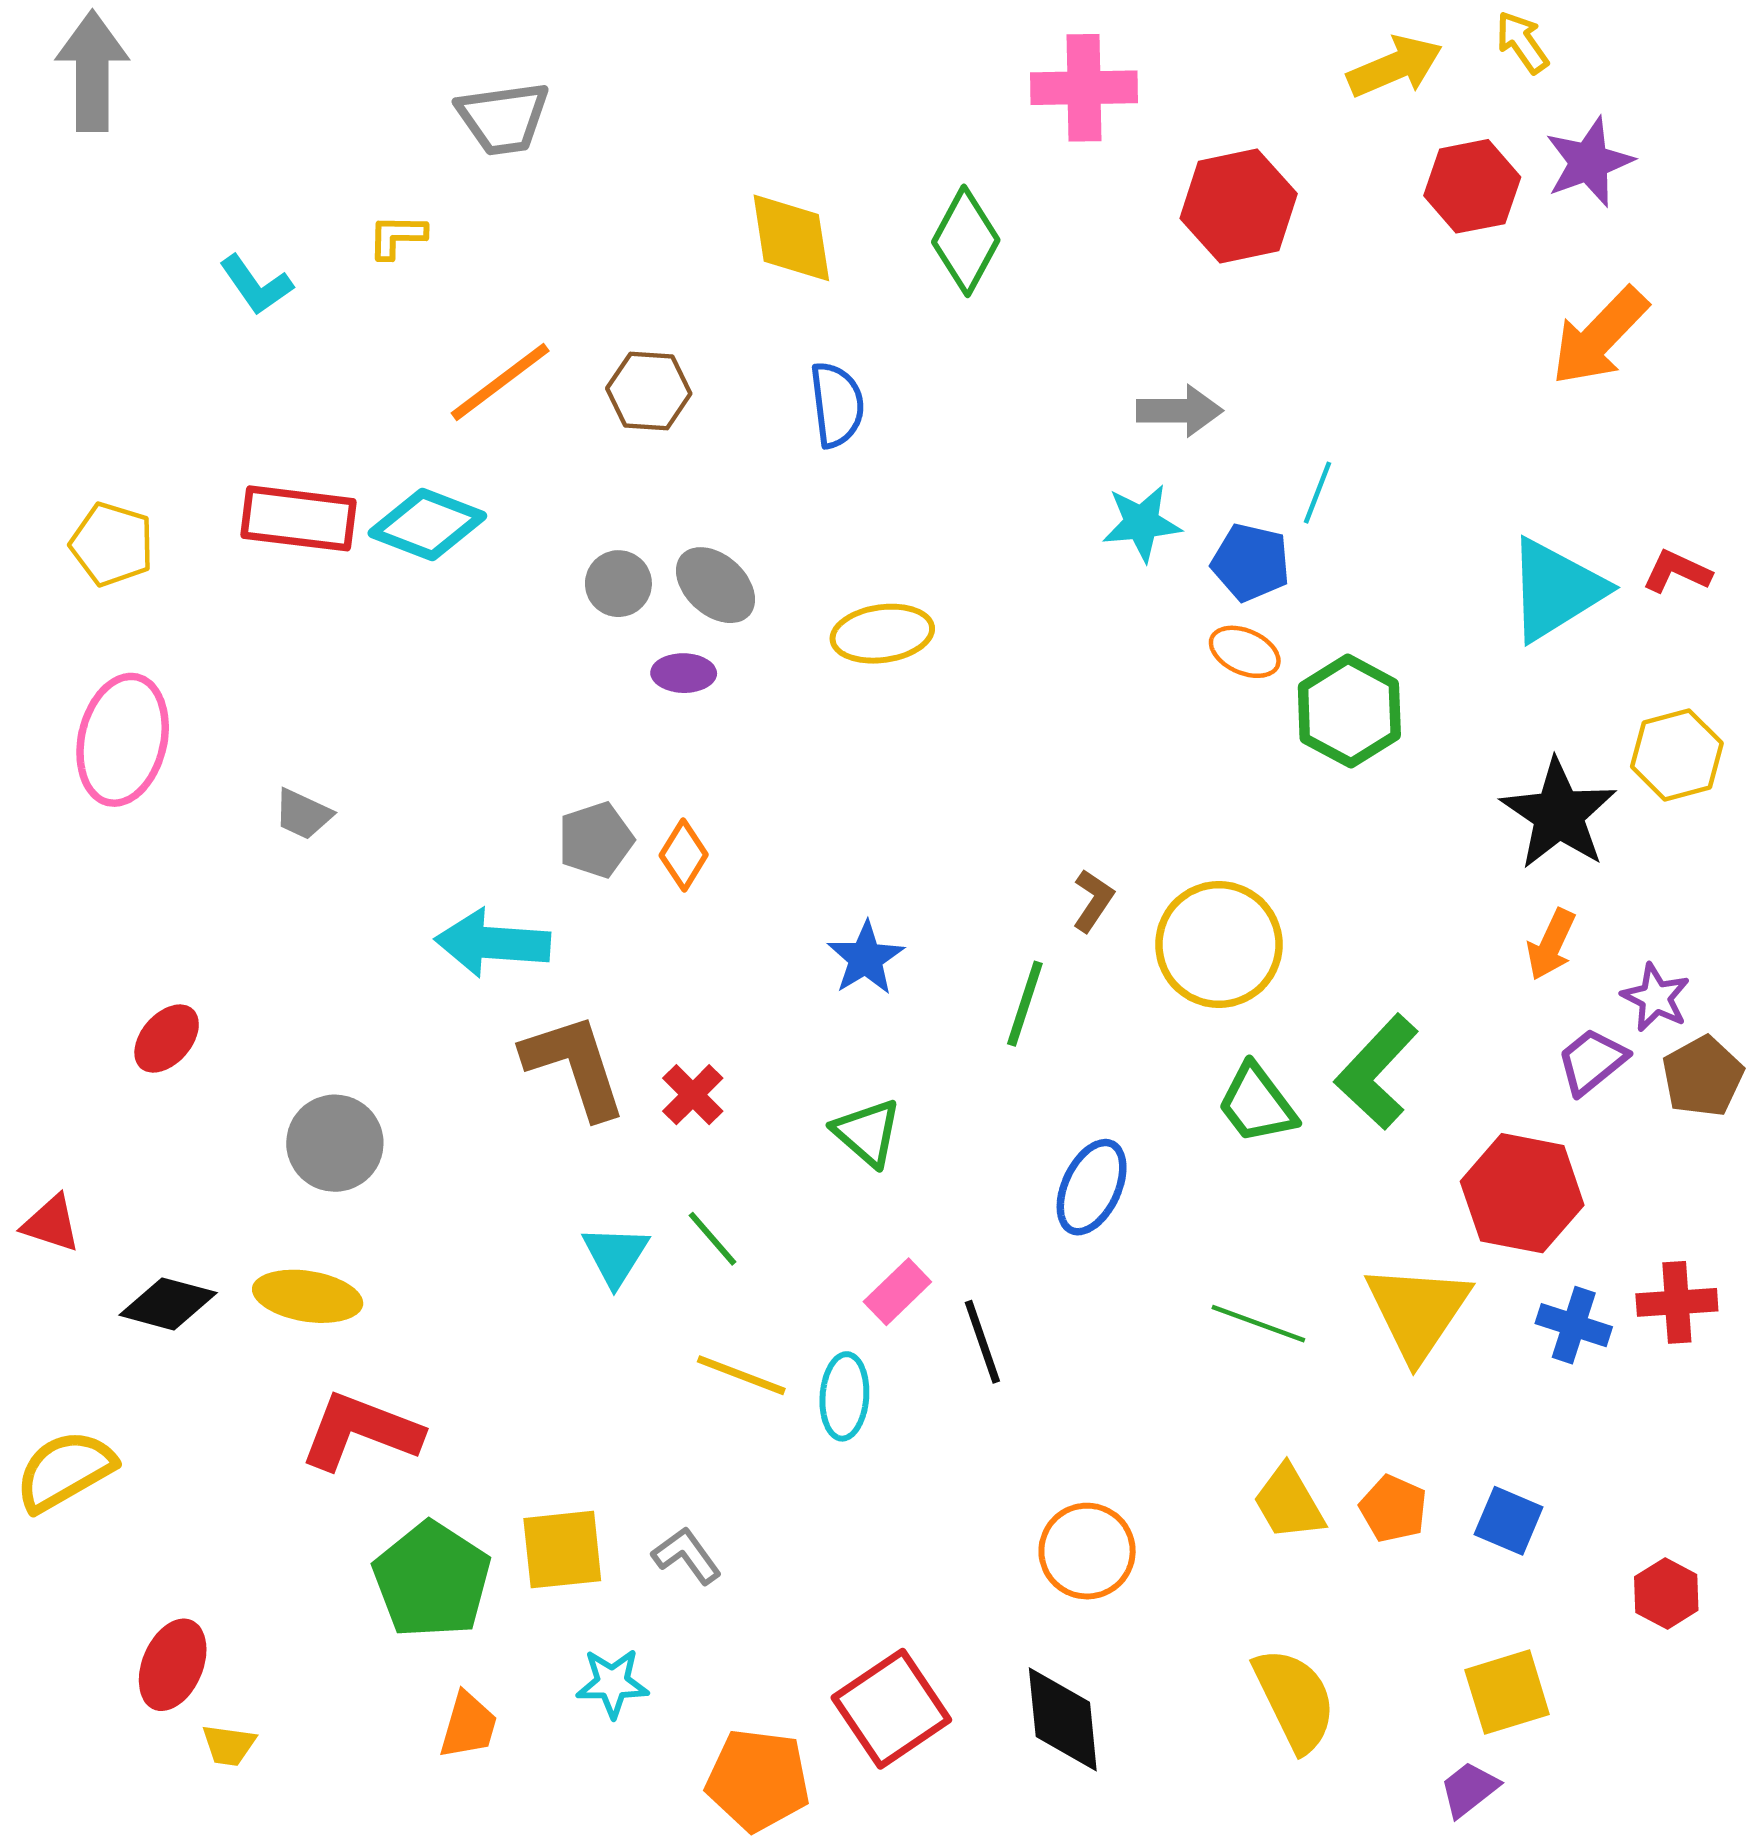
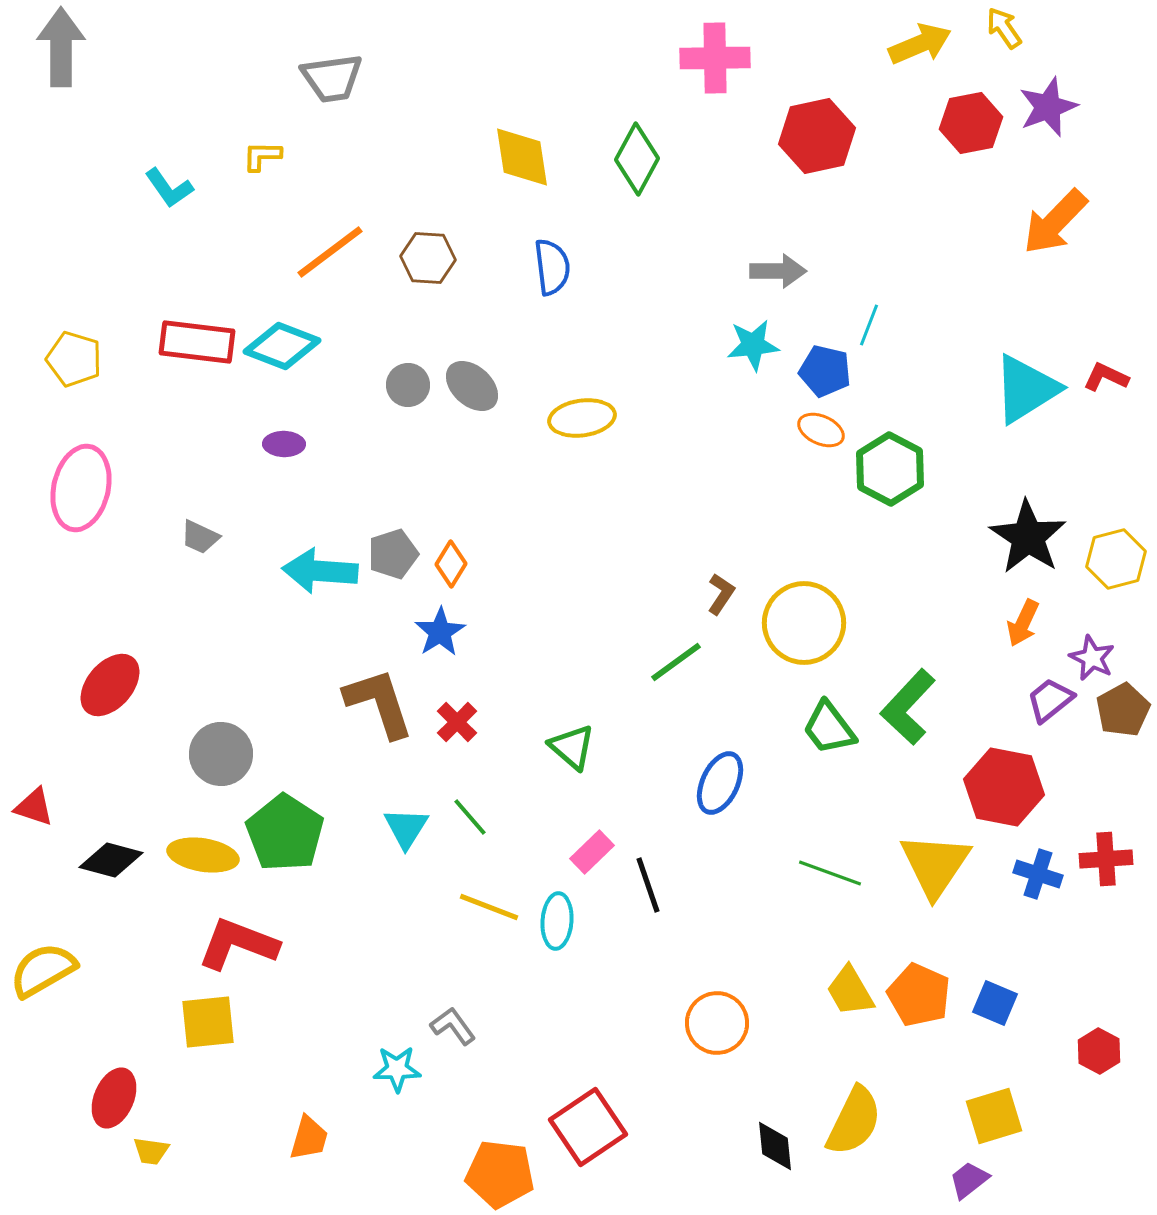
purple ellipse: (684, 673) -> (284, 444), moved
yellow hexagon: (1677, 755) -> (1116, 559), moved
cyan arrow: (493, 943) -> (320, 571), moved
blue star: (866, 958) -> (440, 632), moved
green line: (1025, 1004) -> (676, 662), turned 36
red ellipse: (167, 1039) -> (110, 685), size x1.4
orange pentagon: (1393, 1509) -> (919, 995), size x1.4
yellow square: (562, 1550) -> (208, 1022), moved
green pentagon: (432, 1580) -> (285, 833), moved
cyan star: (612, 1683) -> (397, 1069), moved
yellow semicircle: (1295, 1700) -> (854, 1121), turned 52
black diamond: (1063, 1719) -> (775, 1146), moved, size x0.7

